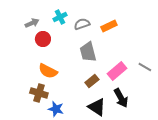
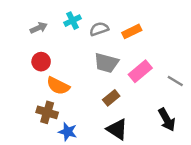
red circle: (43, 39) -> (41, 62), moved
gray trapezoid: (88, 52) -> (106, 63), turned -60
pink rectangle: (117, 71) -> (140, 71), moved
black arrow: (121, 98) -> (167, 120), moved

